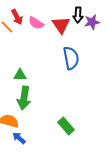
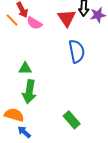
pink semicircle: (36, 23) -> (34, 23), moved

